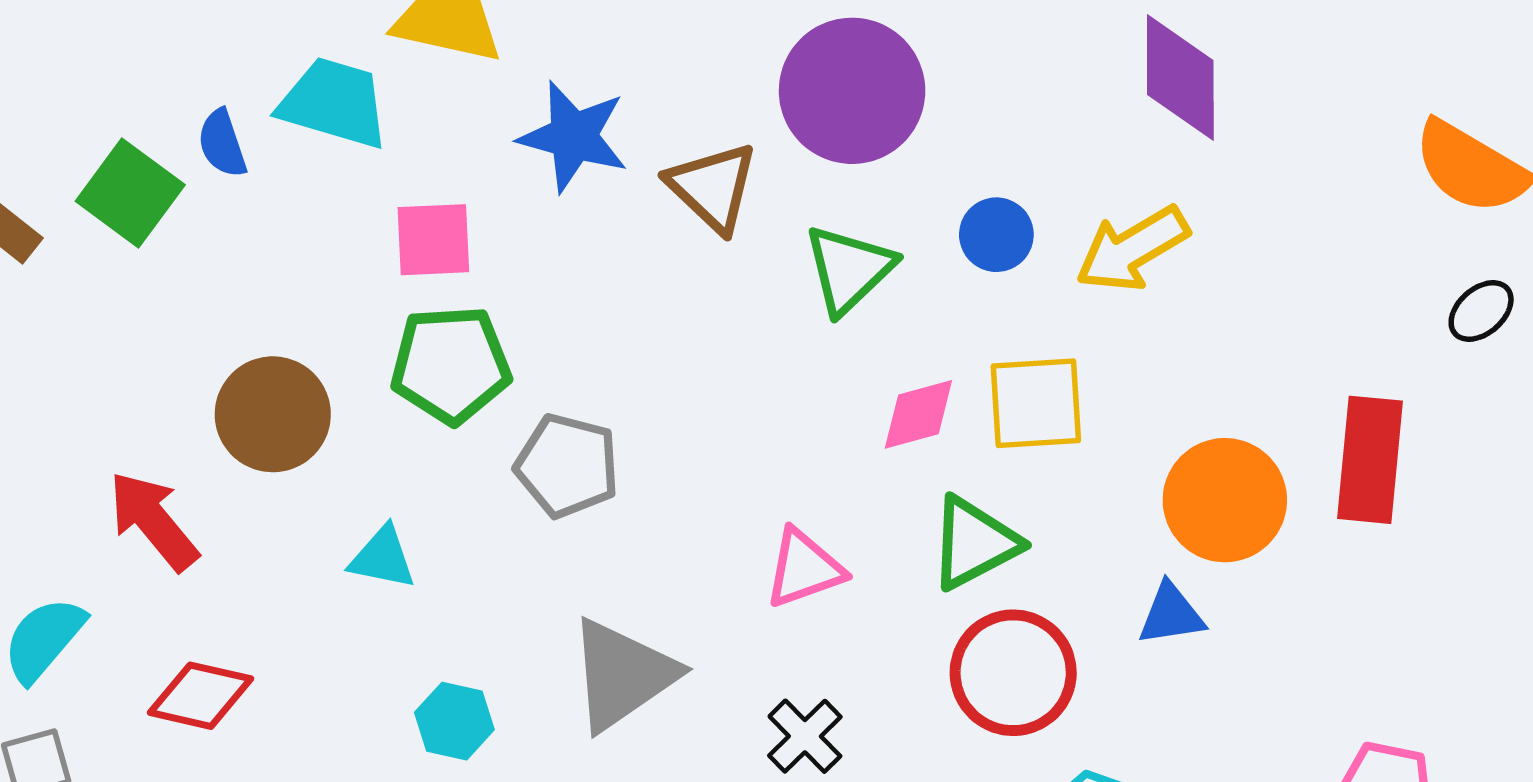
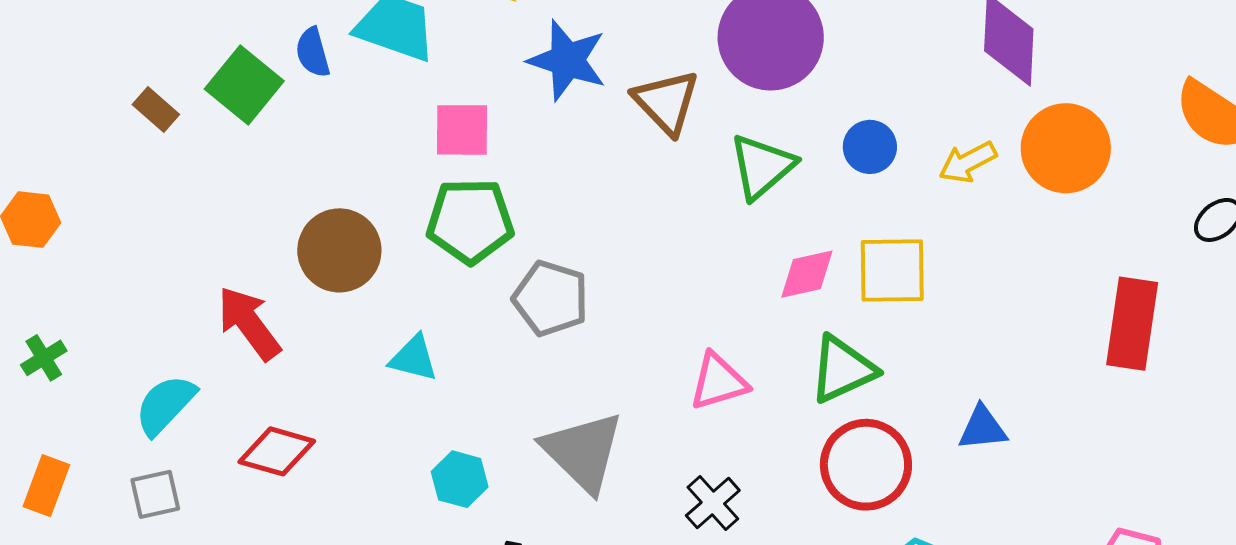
yellow arrow: (1132, 249) -> (968, 162), size x0.7
orange circle: (1225, 500) -> (1066, 148), moved
gray triangle: (622, 675) -> (583, 452), turned -44

